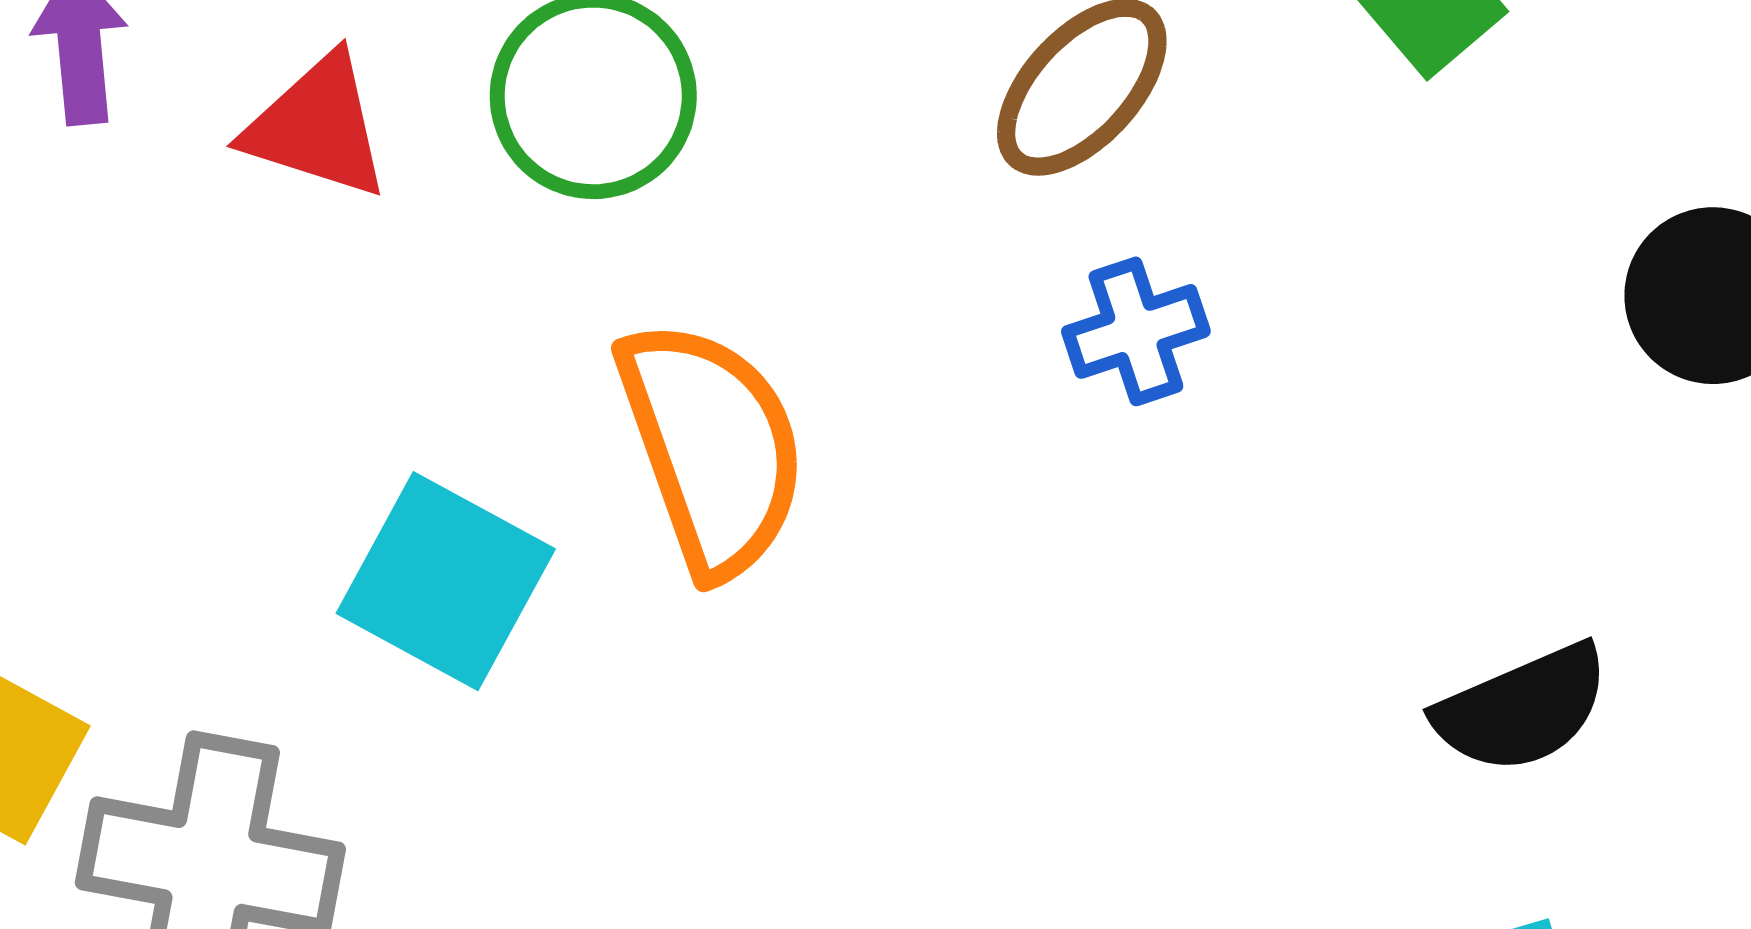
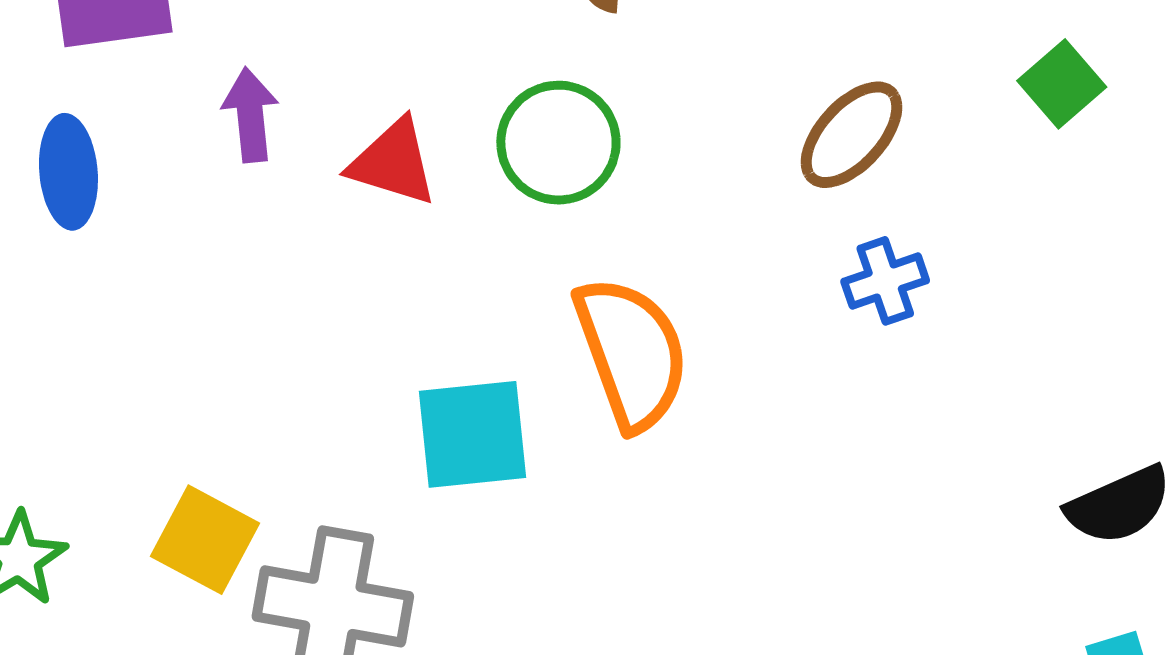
cyan square: (446, 581) -> (473, 434), turned -34

